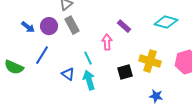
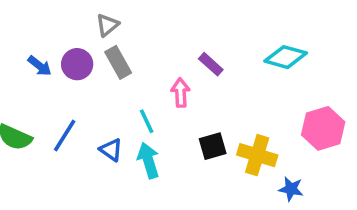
blue line: (42, 55) -> (65, 135), moved
yellow cross: (150, 61) -> (257, 155), moved
blue star: (156, 96) -> (291, 189), moved

